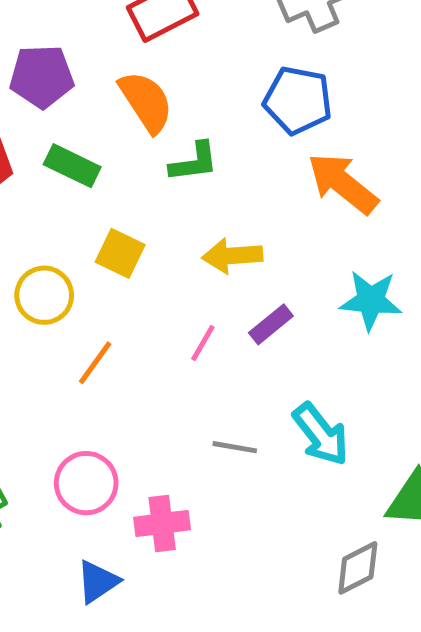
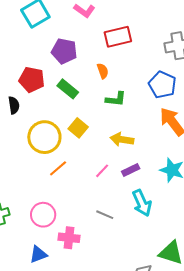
orange semicircle: (146, 102) -> (103, 71), size x0.6
yellow circle: (44, 295) -> (44, 137), size x1.4
cyan arrow: (321, 434) -> (142, 203), moved

